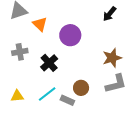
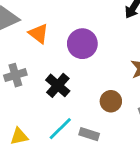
brown circle: (81, 88) -> (111, 101), moved

